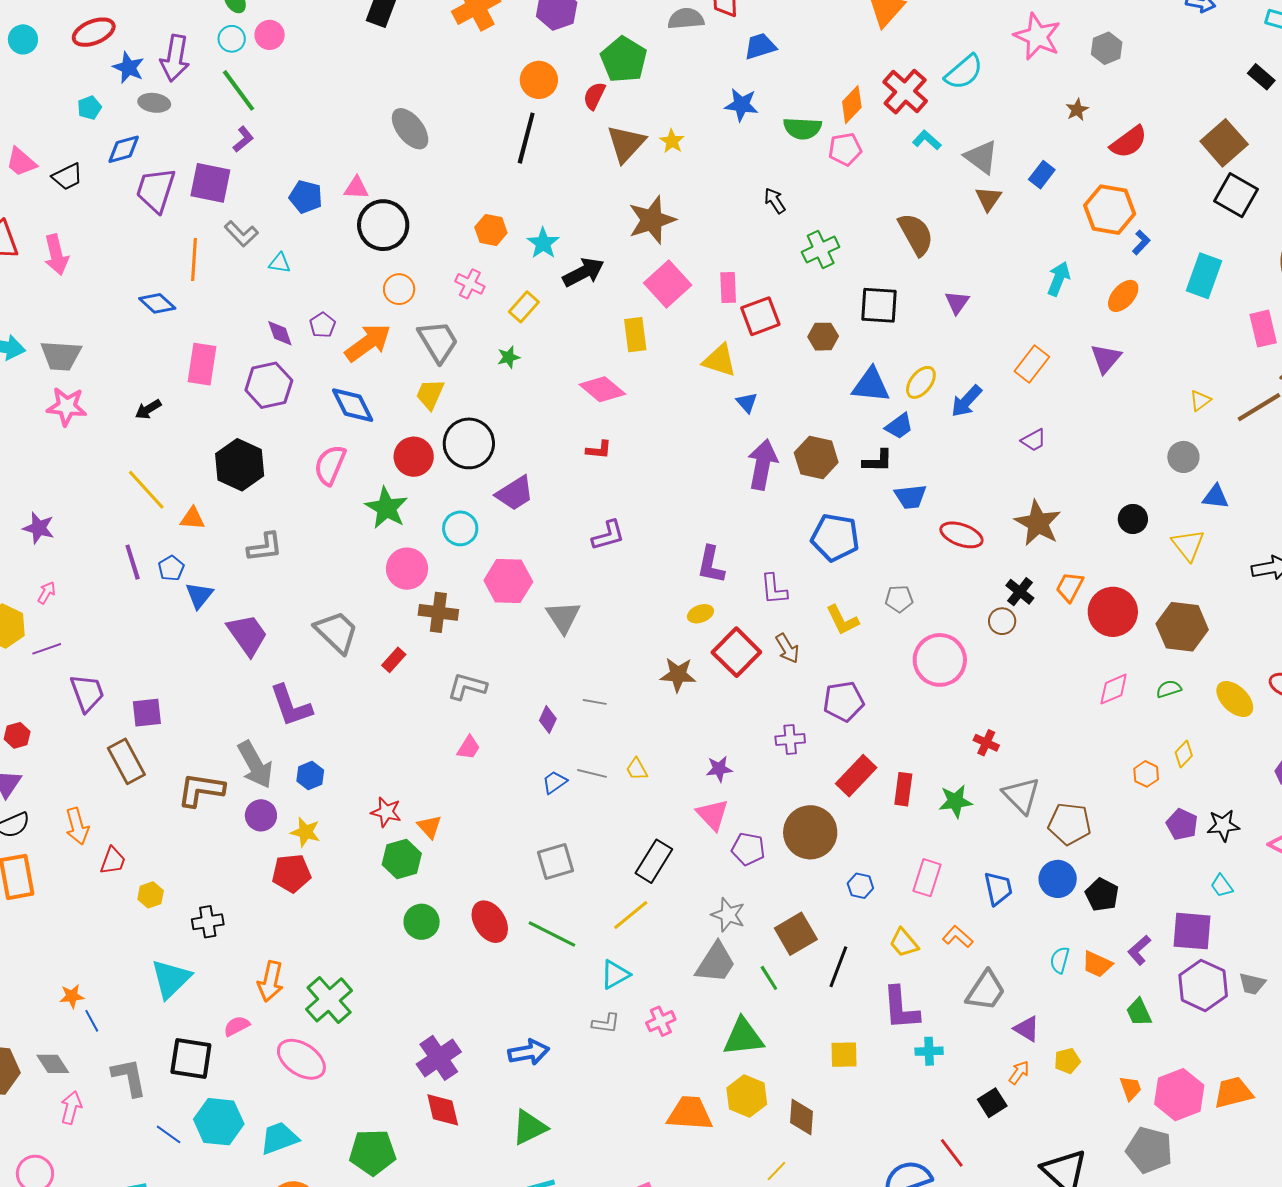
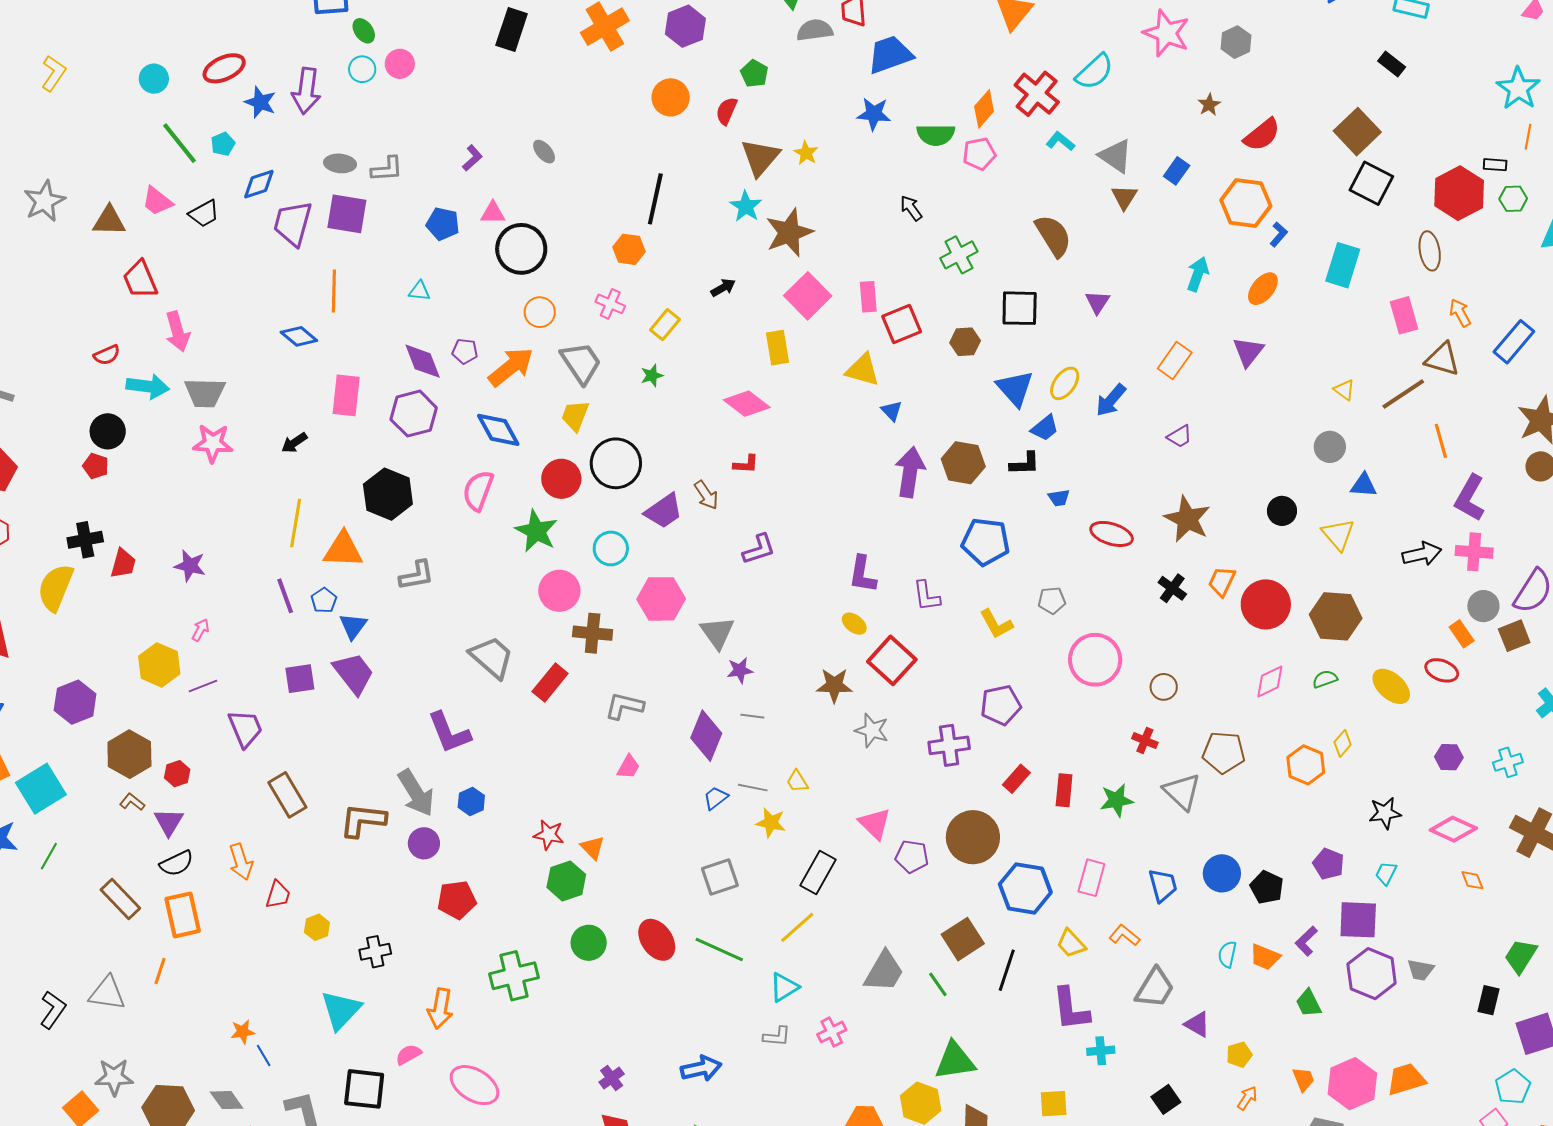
blue trapezoid: (760, 46) -> (890, 55), size x1.4
green pentagon: (624, 59) -> (754, 73), size x0.6
green line: (239, 90) -> (180, 143), moved
gray ellipse: (154, 103) -> (340, 163), moved
gray ellipse: (410, 129) -> (544, 152), size x0.6
black line: (526, 138) -> (655, 199), moved
purple L-shape: (243, 139) -> (472, 158), moved
gray L-shape: (241, 234) -> (387, 169), moved, turned -48
cyan star: (543, 243) -> (746, 206), moved
pink arrow: (56, 255) -> (178, 332), moved
black arrow: (583, 272) -> (723, 288), size x0.6
purple pentagon: (322, 325) -> (465, 351), turned -30
purple diamond: (280, 333) -> (423, 361), size x1.4
blue triangle: (871, 385) -> (1015, 388), turned 45
yellow triangle: (1200, 401) -> (1344, 390), turned -45
yellow line: (146, 490) -> (296, 523), turned 54
blue trapezoid: (910, 497) -> (1059, 498), size x0.7
orange triangle: (192, 518) -> (343, 550), size x1.6
yellow ellipse: (700, 614) -> (854, 624), turned 60
brown circle: (1002, 621) -> (1164, 687), moved
purple trapezoid: (247, 635) -> (354, 673), moved
brown arrow: (787, 648) -> (706, 495), moved
red rectangle: (394, 660) -> (550, 682), size x1.5
purple square: (147, 713) -> (300, 679), moved
purple diamond: (548, 720) -> (706, 736), size x1.8
purple cross: (790, 739) -> (949, 745), size x1.4
purple star: (719, 769) -> (740, 670), moved
orange hexagon: (1146, 774) -> (1306, 765), size x1.5
red rectangle: (856, 776) -> (1016, 779), size x0.7
brown pentagon: (1070, 824) -> (1224, 752), moved
purple pentagon: (1182, 824) -> (1328, 864), moved
yellow star: (305, 832) -> (771, 823), moved
blue hexagon: (860, 886) -> (1025, 888), size x2.0
cyan trapezoid: (1222, 886) -> (1386, 873), turned 65
gray star: (728, 915) -> (872, 730), moved
green cross: (329, 1000) -> (514, 976), moved, turned 30
green triangle: (743, 1037) -> (955, 1061), moved
yellow square: (844, 1055) -> (1054, 1104), moved
purple cross: (439, 1058) -> (612, 1078), size x0.6
orange arrow: (1019, 1073) -> (1247, 1098), moved

